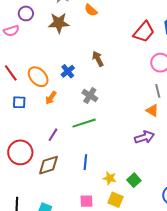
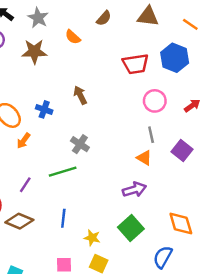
red trapezoid: (144, 32) -> (136, 64), turned 40
blue cross: (68, 71) -> (44, 109), turned -32
gray cross: (90, 96) -> (80, 144), moved
brown diamond: (48, 165) -> (19, 221), turned 40
green square: (134, 180) -> (131, 228), moved, size x1.5

